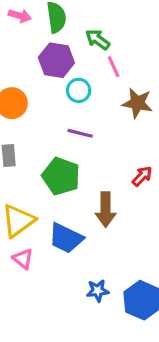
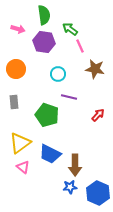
pink arrow: (20, 16) -> (18, 29), moved
cyan circle: (79, 90) -> (58, 74), moved
purple line: (80, 133) -> (69, 97), moved
brown arrow: (106, 210) -> (75, 165), moved

